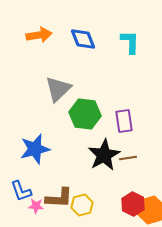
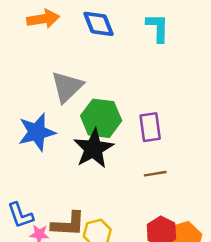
blue star: (35, 149) -> (37, 132), moved
black star: (104, 155) -> (93, 149), moved

